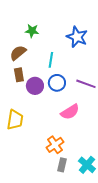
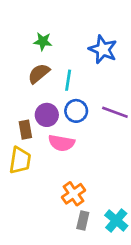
brown semicircle: (18, 53) -> (39, 73), moved
brown rectangle: (19, 75) -> (25, 130), moved
pink semicircle: (70, 112) -> (61, 143), moved, turned 42

